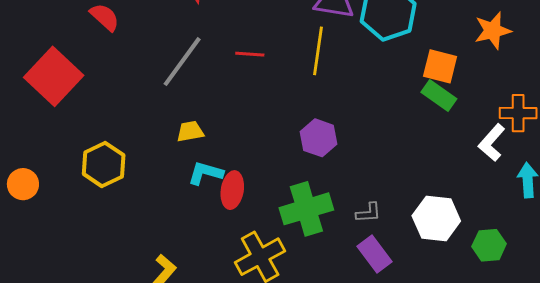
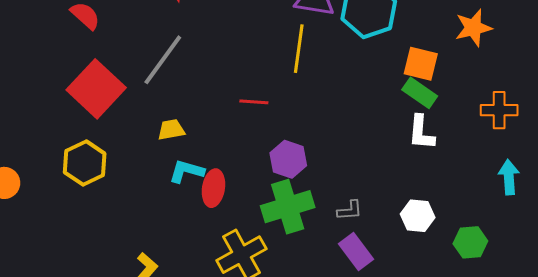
red line: (250, 54) -> (254, 102), moved
red square: (54, 76) -> (96, 89), moved
purple hexagon: (319, 138) -> (288, 159), moved
white L-shape: (492, 143) -> (421, 132), moved, turned -36
white hexagon: (436, 218) -> (418, 216), size x0.7

